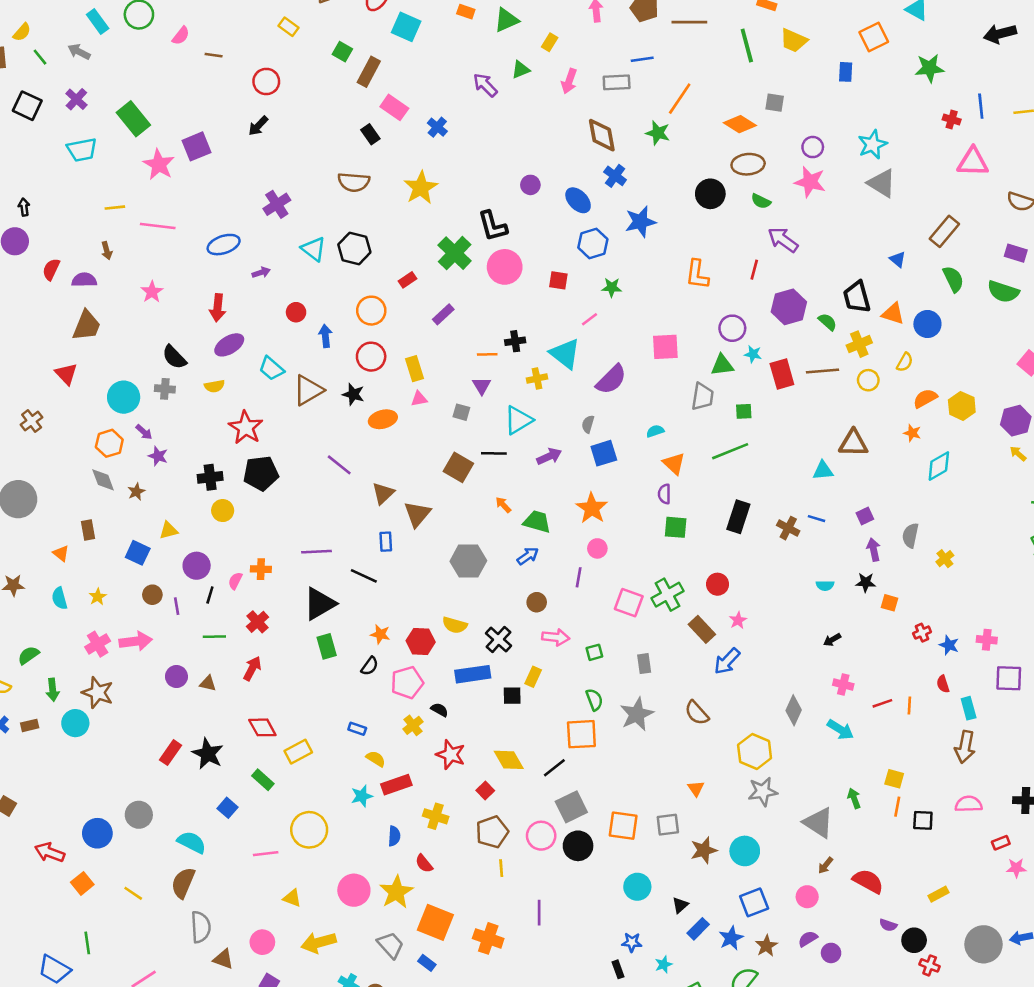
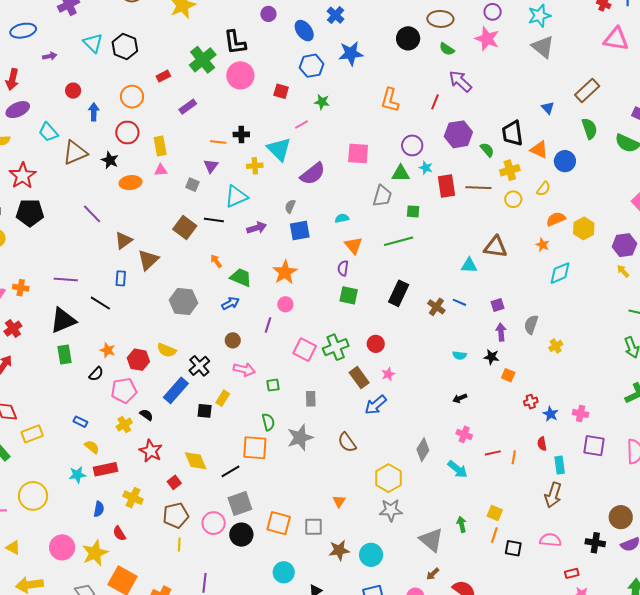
blue rectangle: (473, 674) -> (176, 390), turned -48

